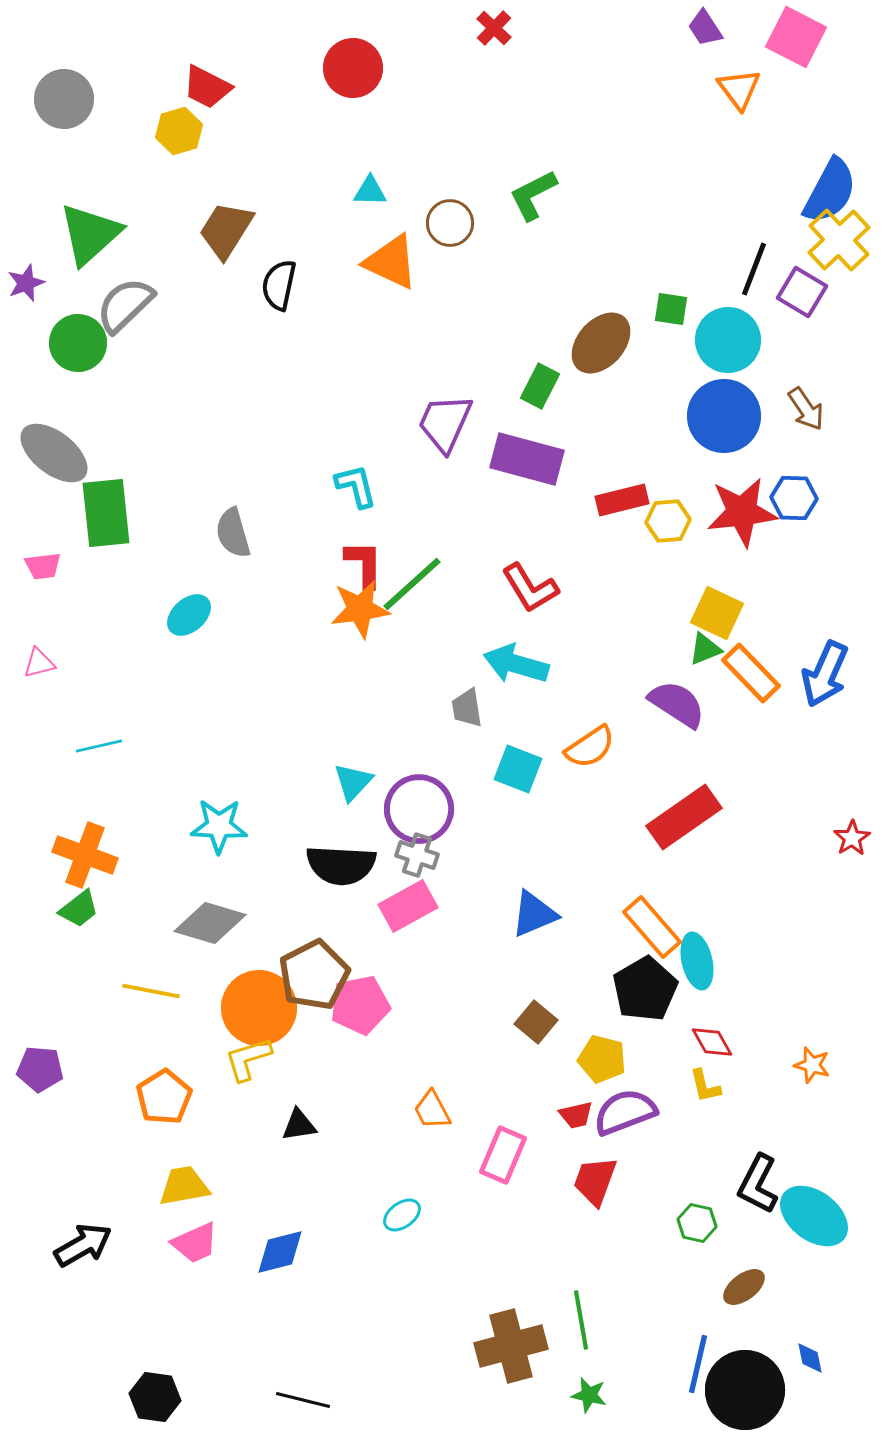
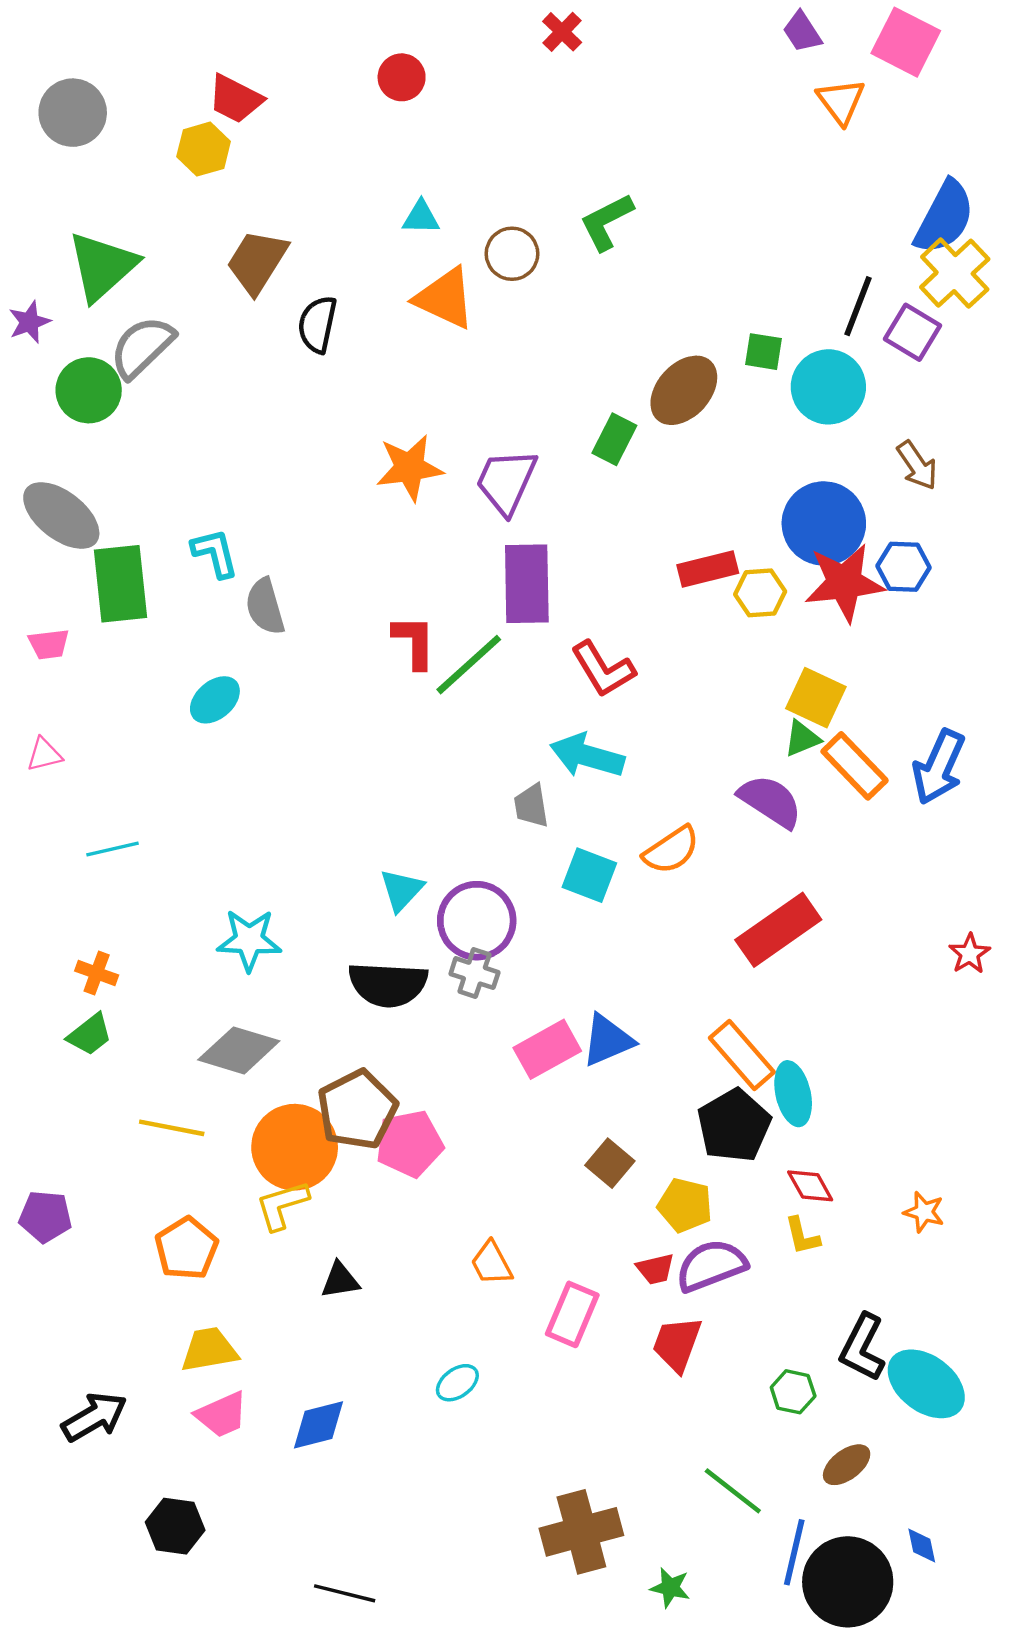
red circle: (353, 68) -> (402, 77), size x0.7
blue circle: (724, 416) -> (824, 523), moved
purple rectangle: (527, 459) -> (527, 584), moved, turned 74
cyan L-shape: (356, 486) -> (215, 553), moved
orange star: (360, 609) -> (410, 468), moved
orange cross: (85, 855) -> (97, 973), size x0.6
pink rectangle: (408, 906) -> (547, 1049), moved
green line: (581, 1320) -> (733, 1491), moved, turned -42
black hexagon: (155, 1397) -> (175, 1526), moved

